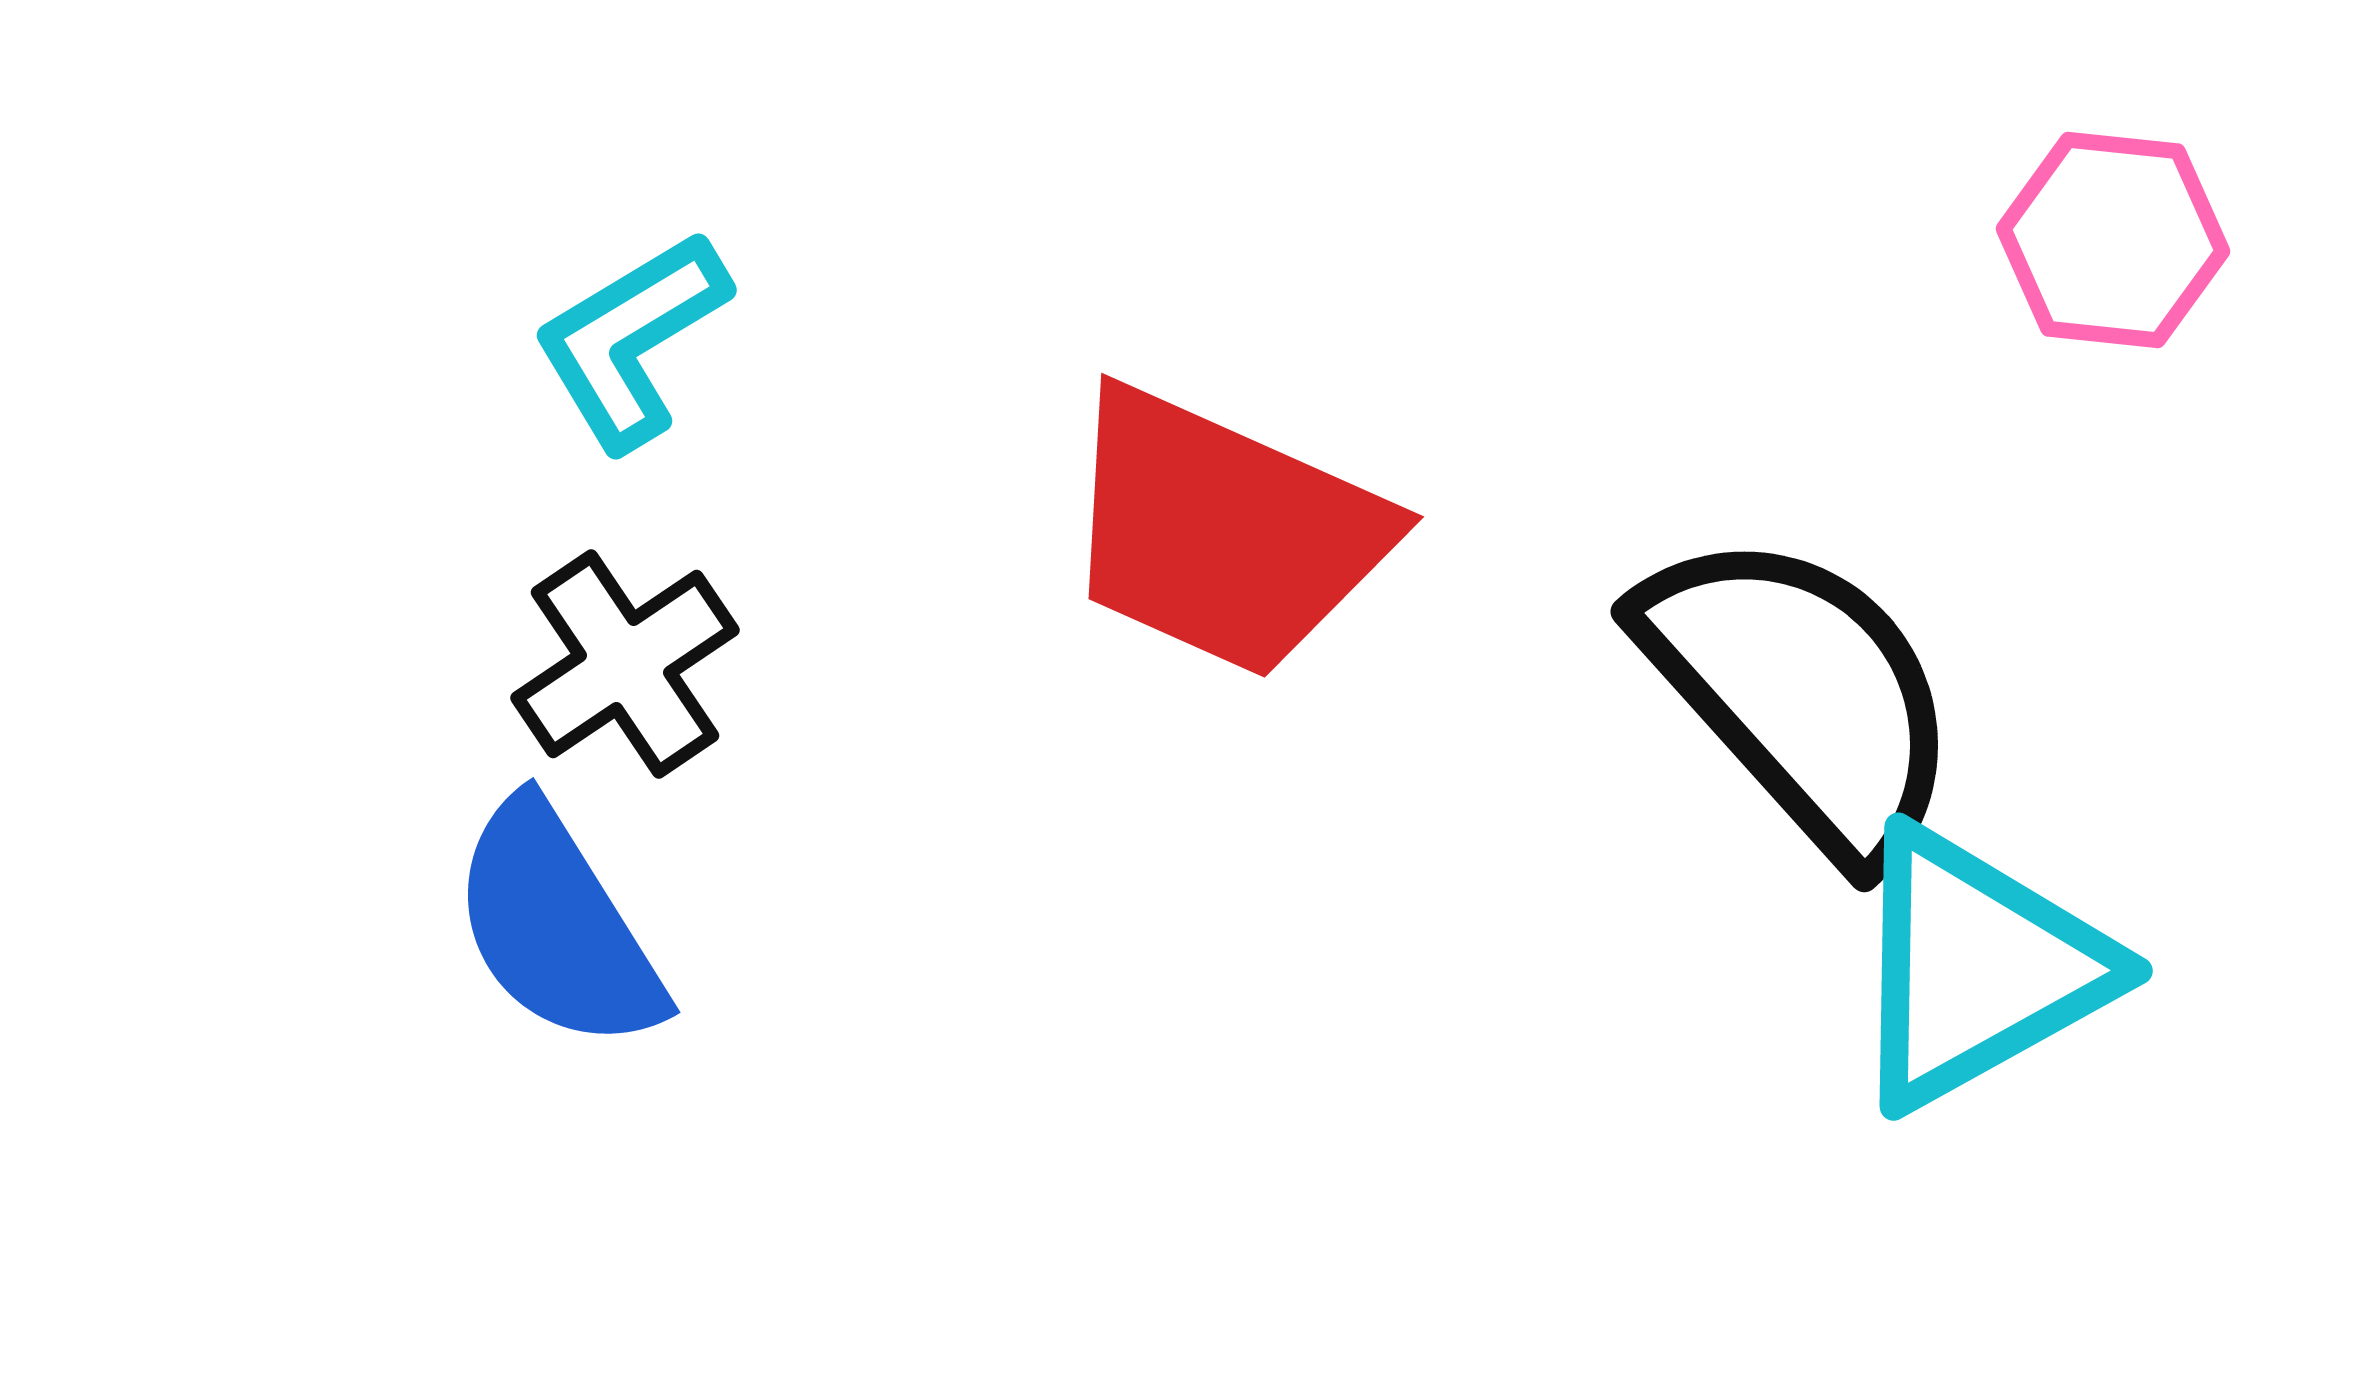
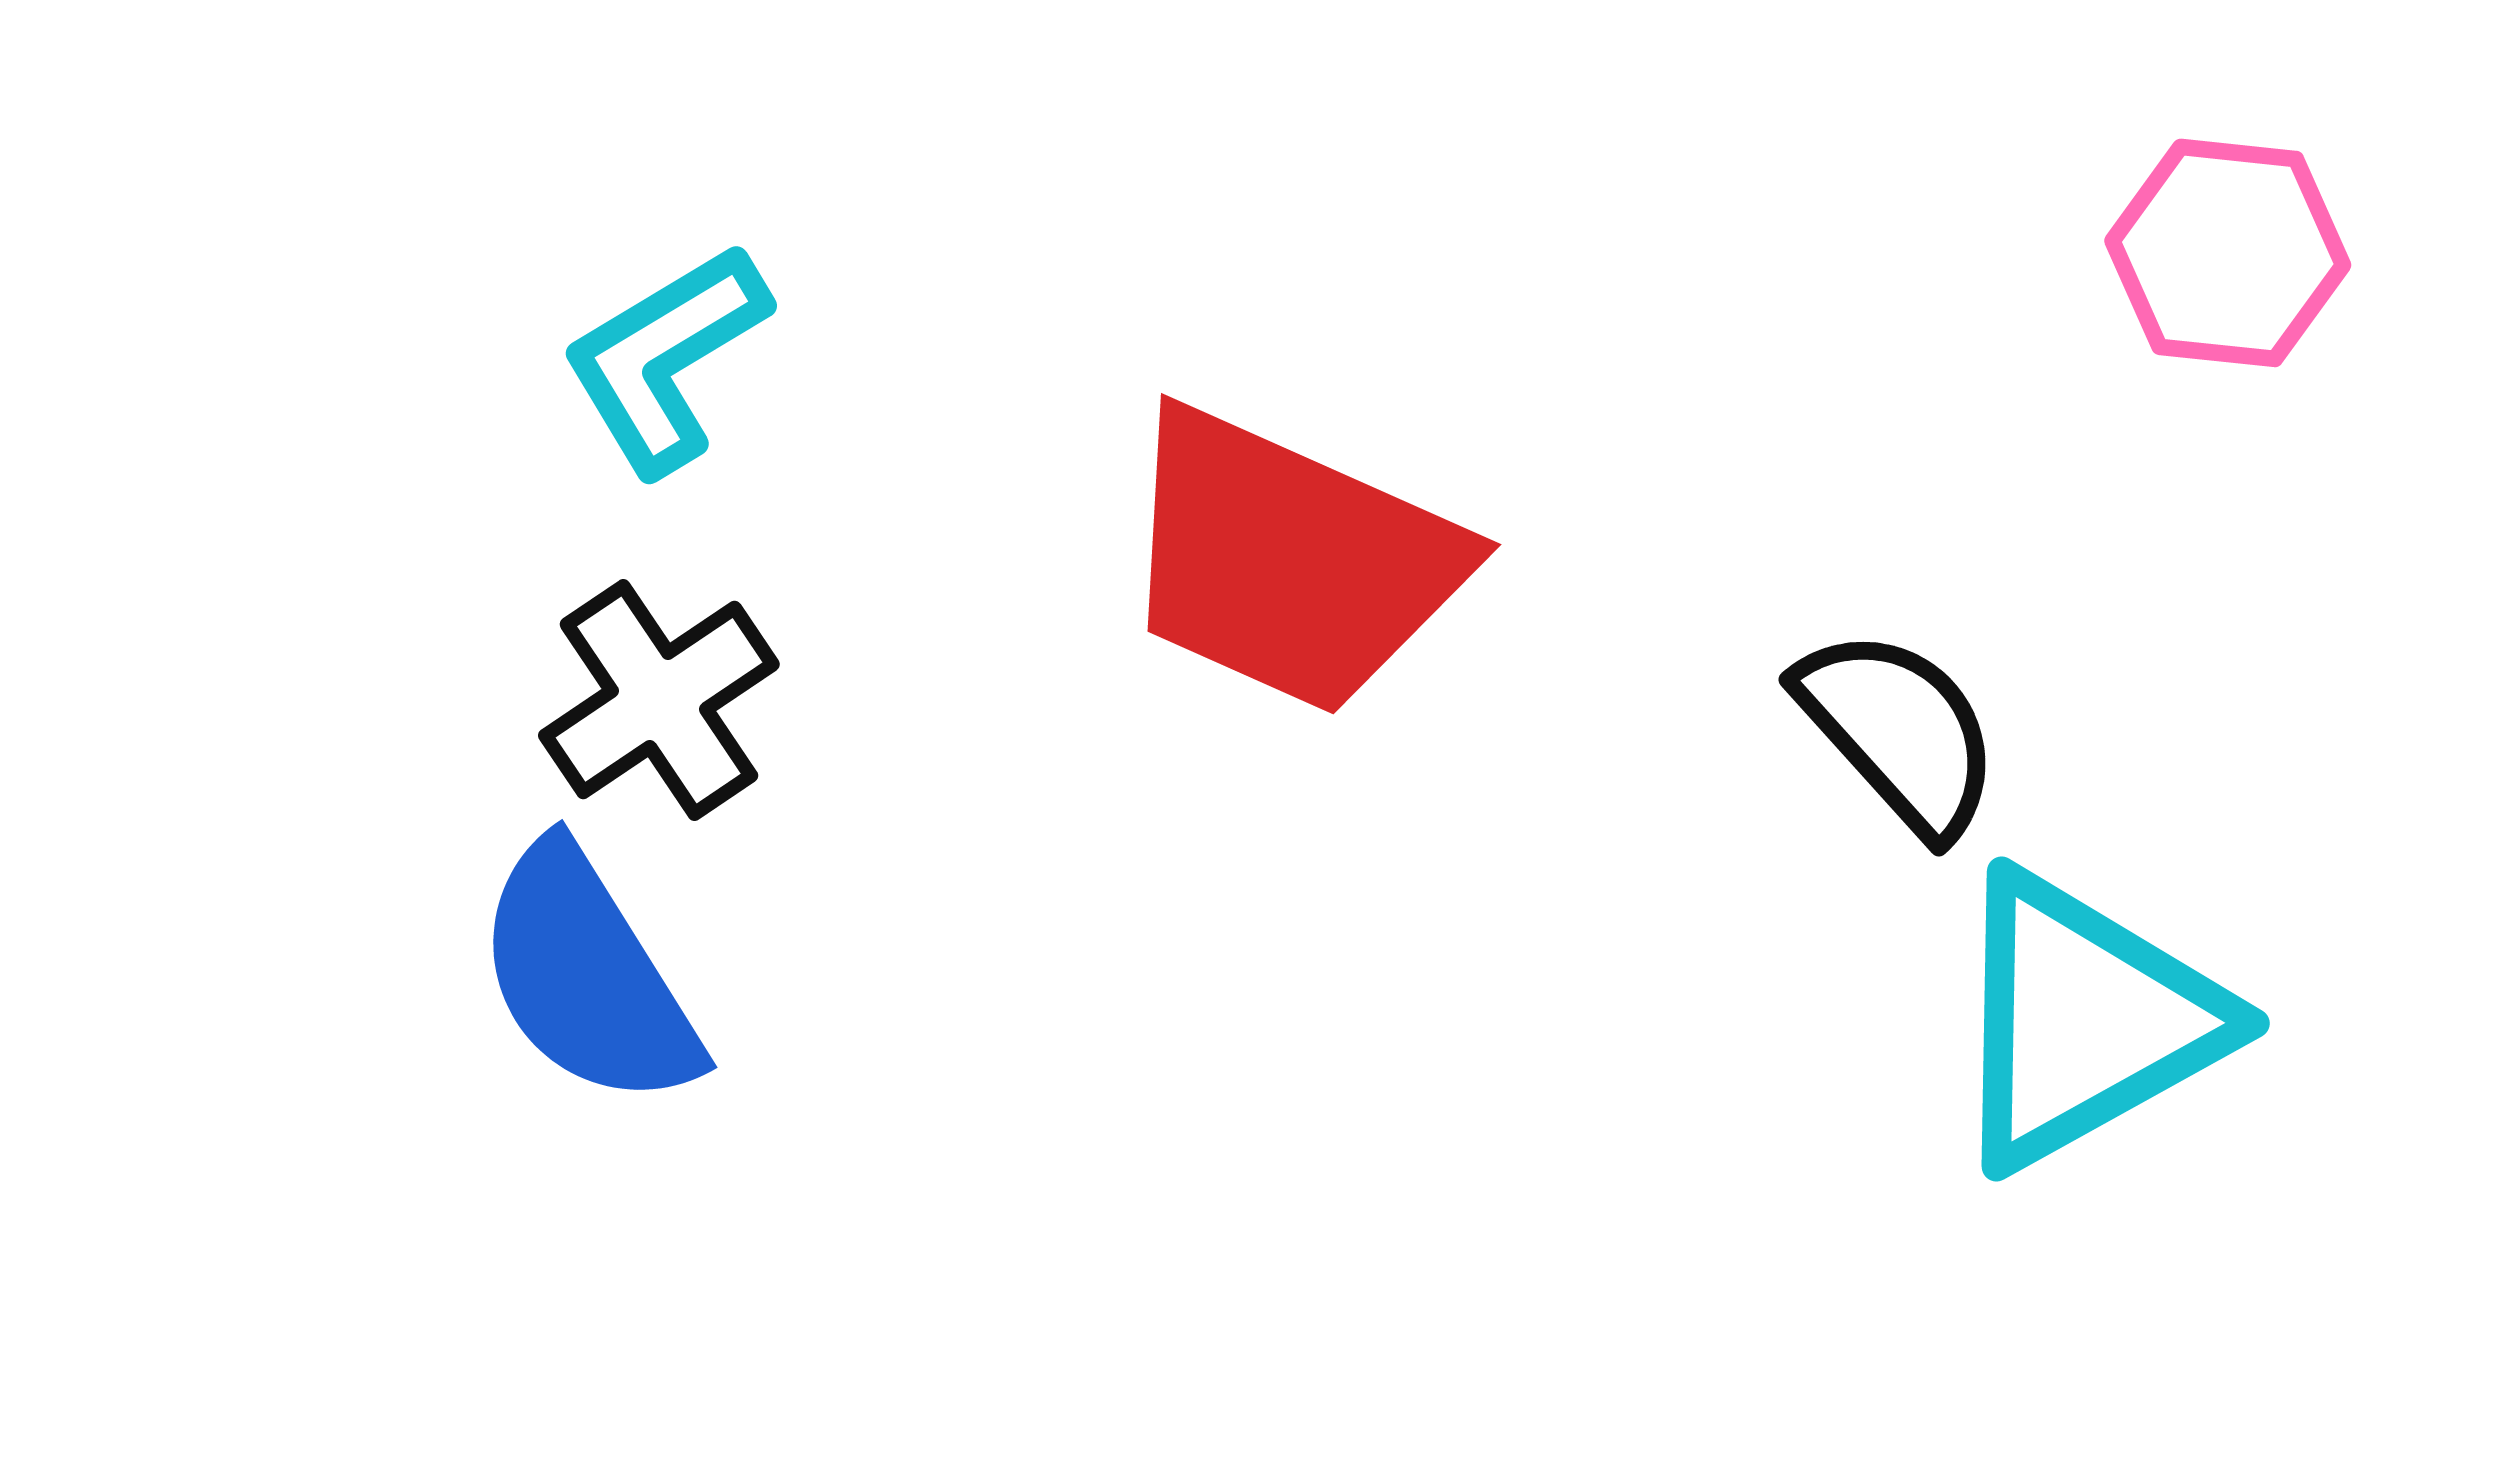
black semicircle: (1801, 694) -> (1899, 732), size x0.6

